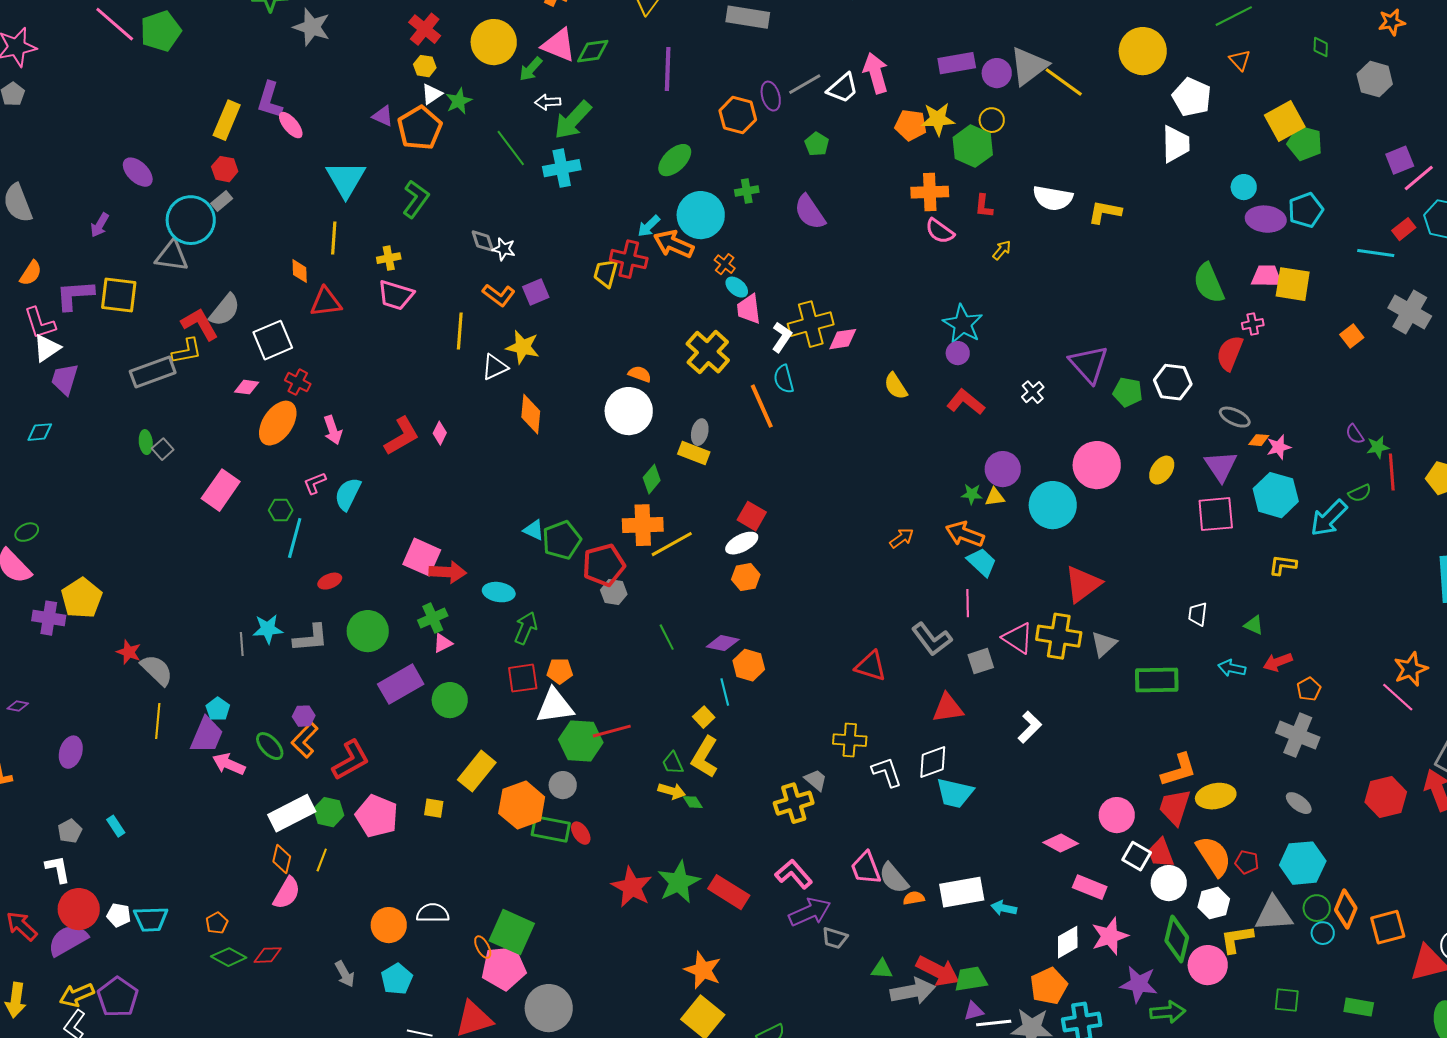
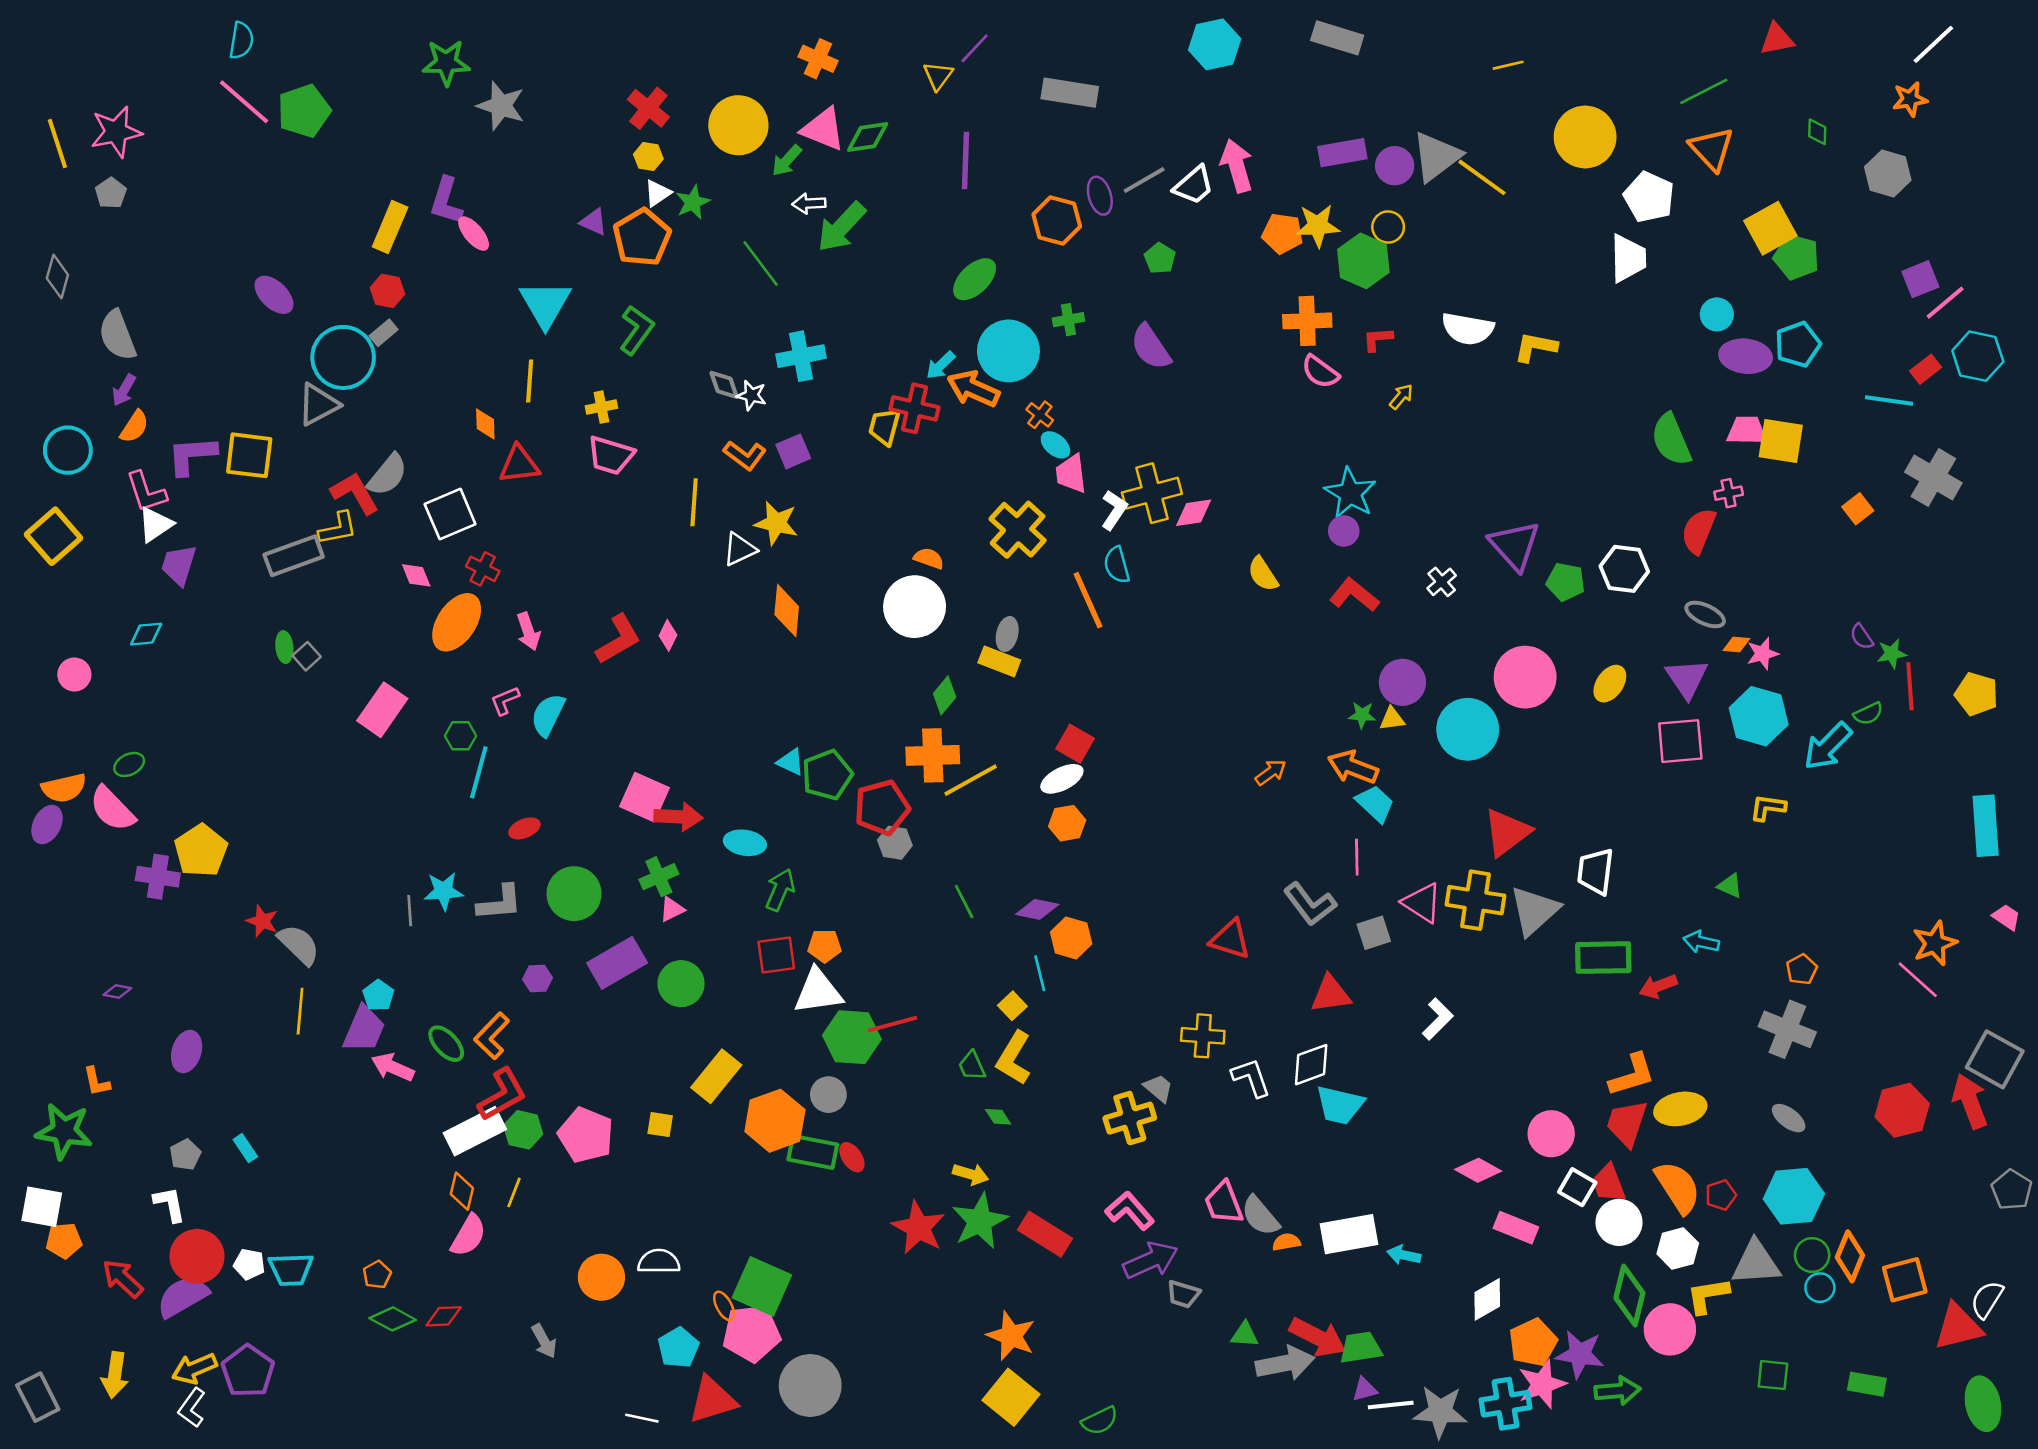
orange triangle: (1240, 60) -> (1712, 149), size x1.6
cyan cross: (562, 168) -> (801, 356), moved
red L-shape: (984, 206) -> (1378, 339), turned 80
purple arrow: (100, 225) -> (124, 390), moved
gray triangle: (172, 256) -> (318, 404), turned -36
pink diamond: (247, 387) -> (416, 575), turned 60
white trapezoid: (1198, 614) -> (1596, 871), moved, size x1.5
gray triangle: (1104, 644) -> (1534, 911), size x1.5
red arrow: (1278, 662) -> (1658, 986), moved
purple hexagon: (304, 716) -> (537, 978), moved
red L-shape: (351, 760) -> (502, 1095), moved
yellow arrow: (672, 791) -> (971, 1174), moved
red pentagon: (1247, 862) -> (1721, 1195), turned -30
pink star: (1110, 936) -> (1542, 1384), moved
cyan pentagon: (397, 979) -> (678, 1348), moved
orange pentagon: (1049, 986) -> (1533, 1342), moved

